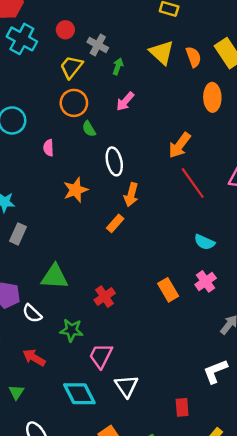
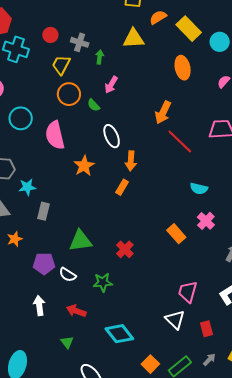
yellow triangle: (162, 52) -> (134, 39), turned -35
orange semicircle: (193, 57) -> (158, 17), moved, turned -90
green semicircle: (89, 129) -> (94, 105), moved
pink semicircle: (48, 148) -> (55, 135), size x2.0
pink trapezoid: (101, 356) -> (188, 292), moved
white triangle: (126, 386) -> (175, 320), moved

